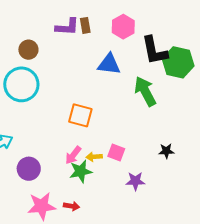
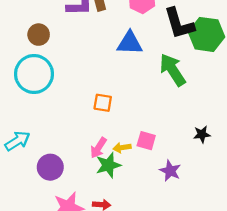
orange square: (80, 115) -> (103, 103), size x0.7
purple star: (135, 181) -> (170, 171), turned 30

